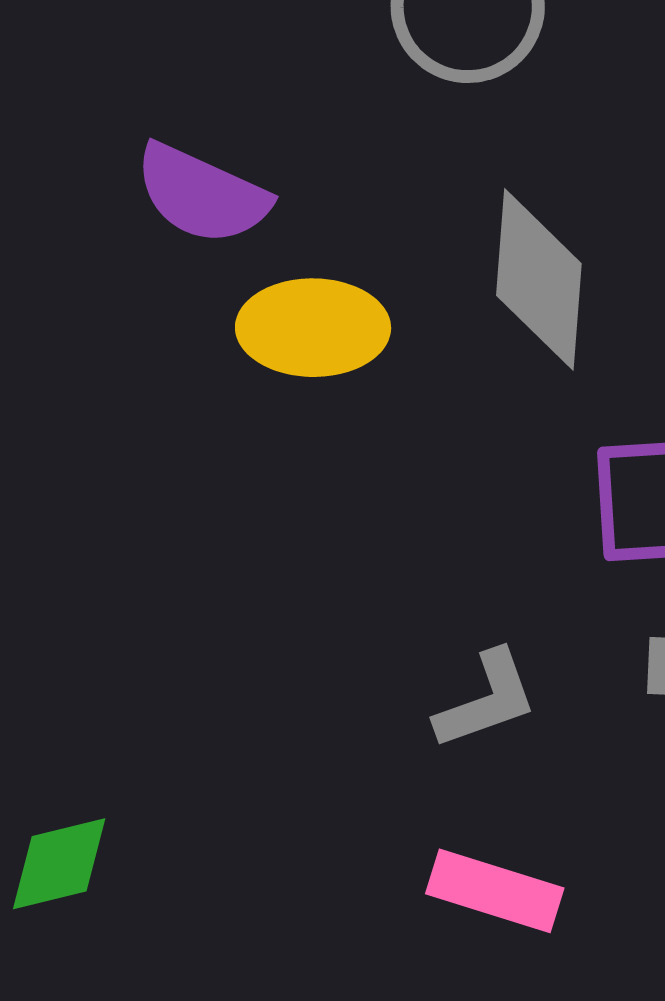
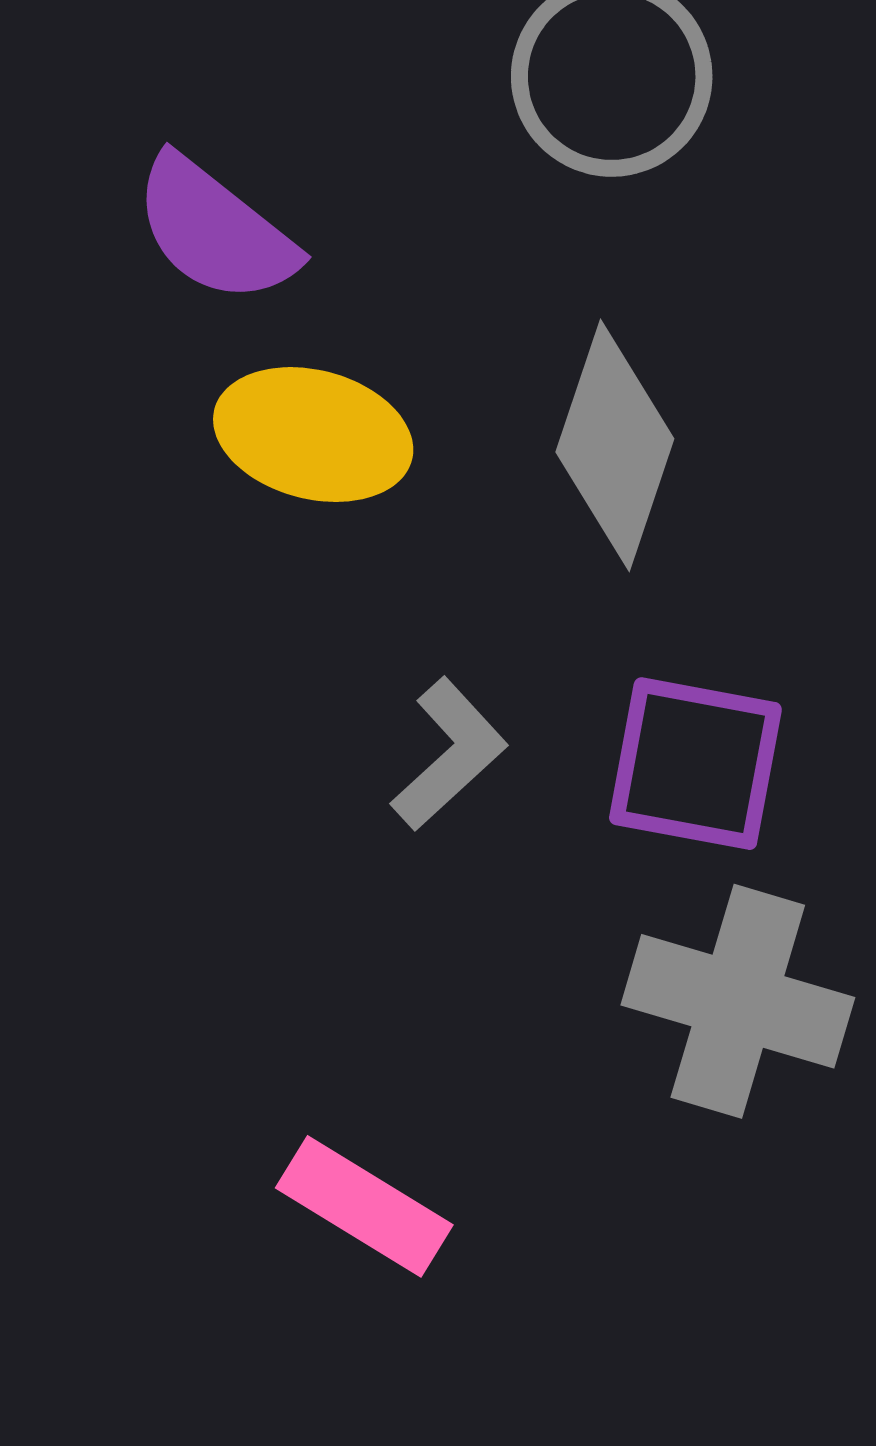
gray L-shape: (486, 700) -> (449, 754), moved, turned -37

